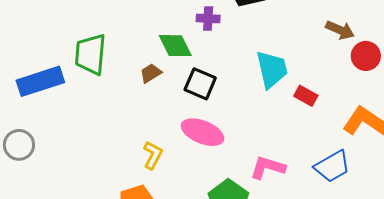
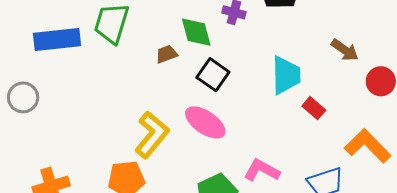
brown arrow: (340, 30) -> (345, 50), moved
yellow L-shape: (153, 155) -> (152, 135), size x1.6

